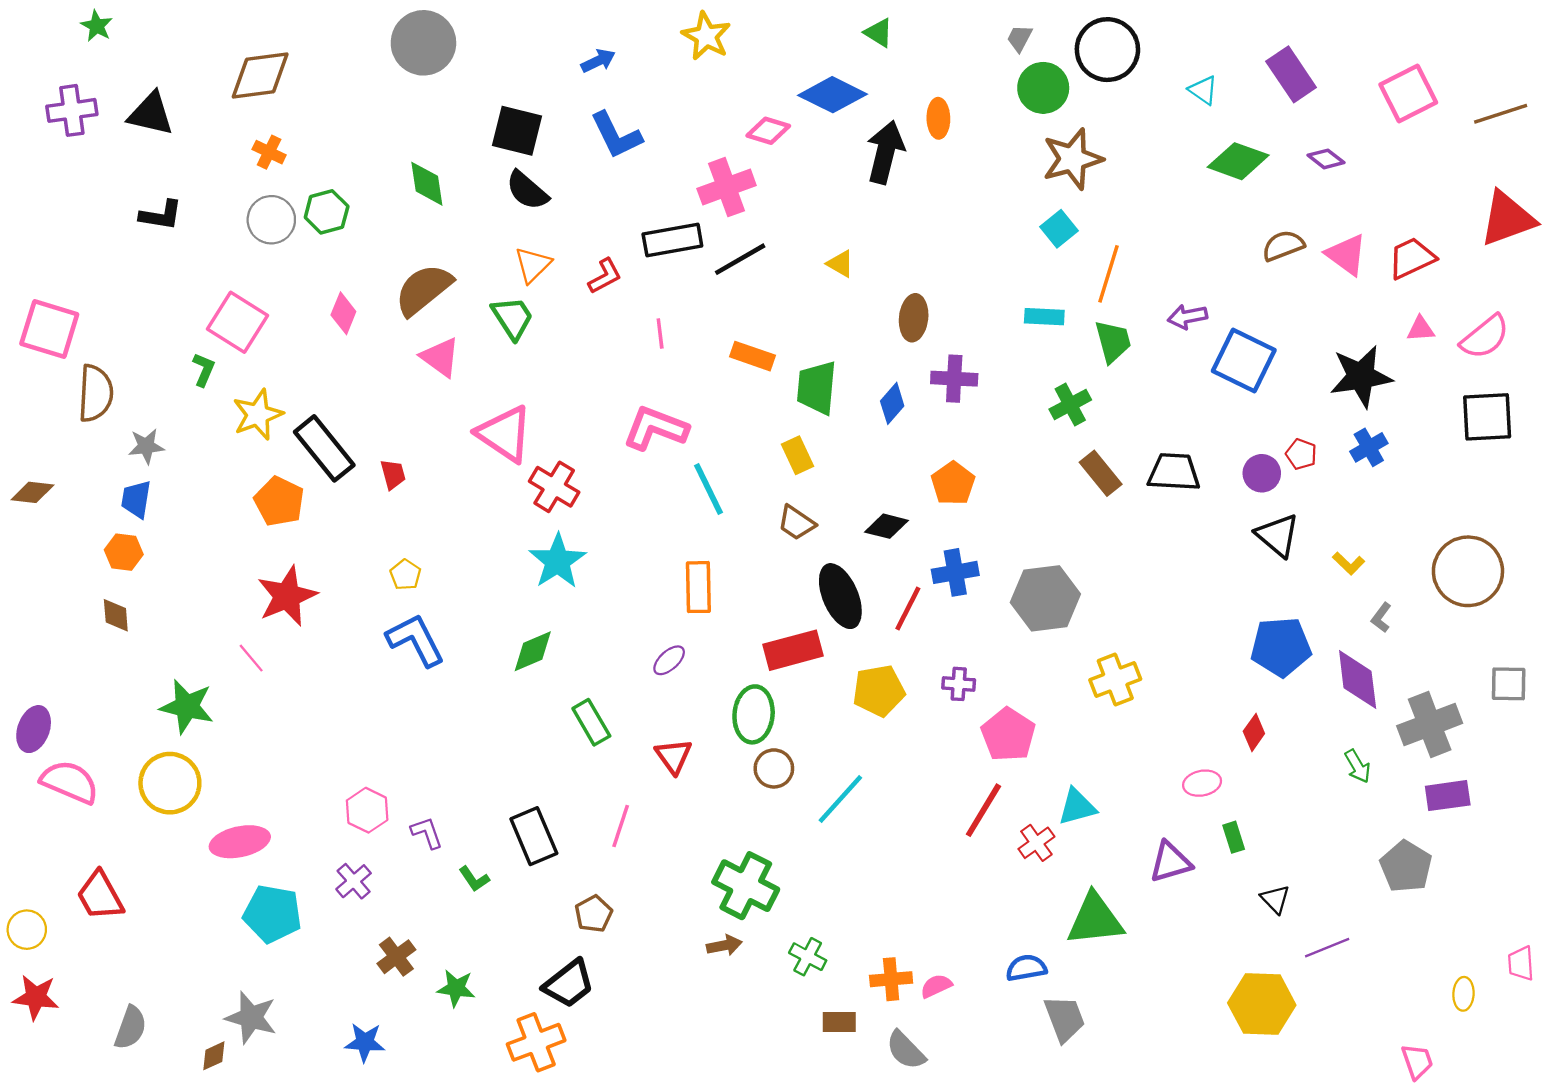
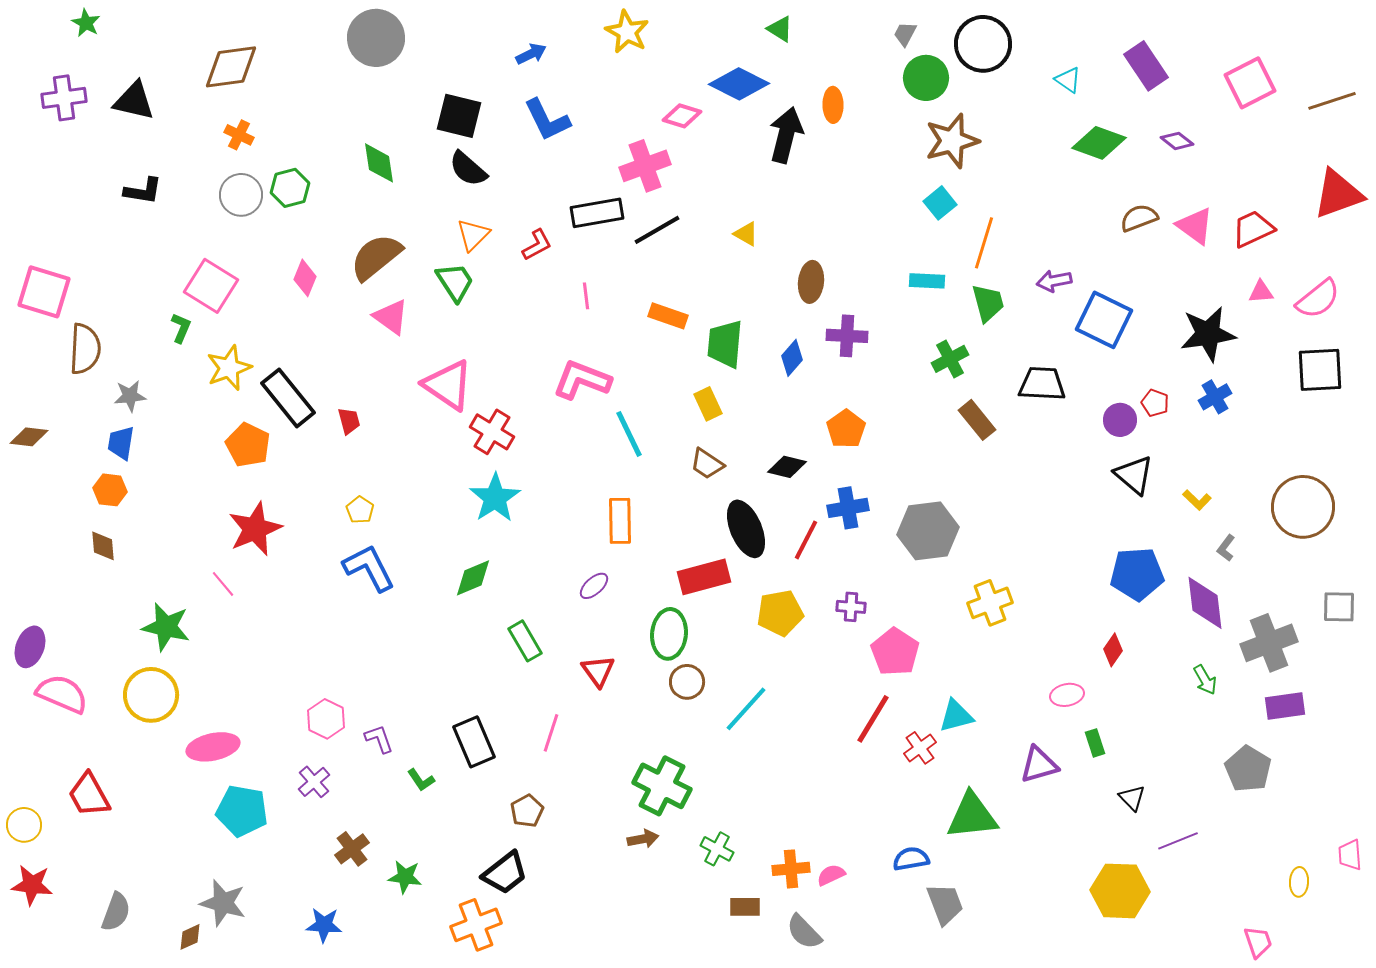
black trapezoid: (1174, 472) -> (1042, 384), moved

